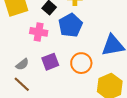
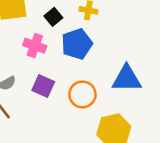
purple square: (50, 62) -> (43, 86), turned 36

